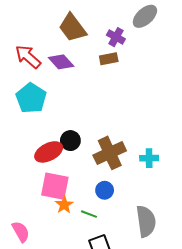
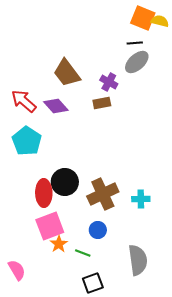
black circle: (70, 141) -> (65, 182), size x1.4
red ellipse: (49, 152) -> (44, 193), turned -64
pink square: (55, 186) -> (50, 226), turned -32

